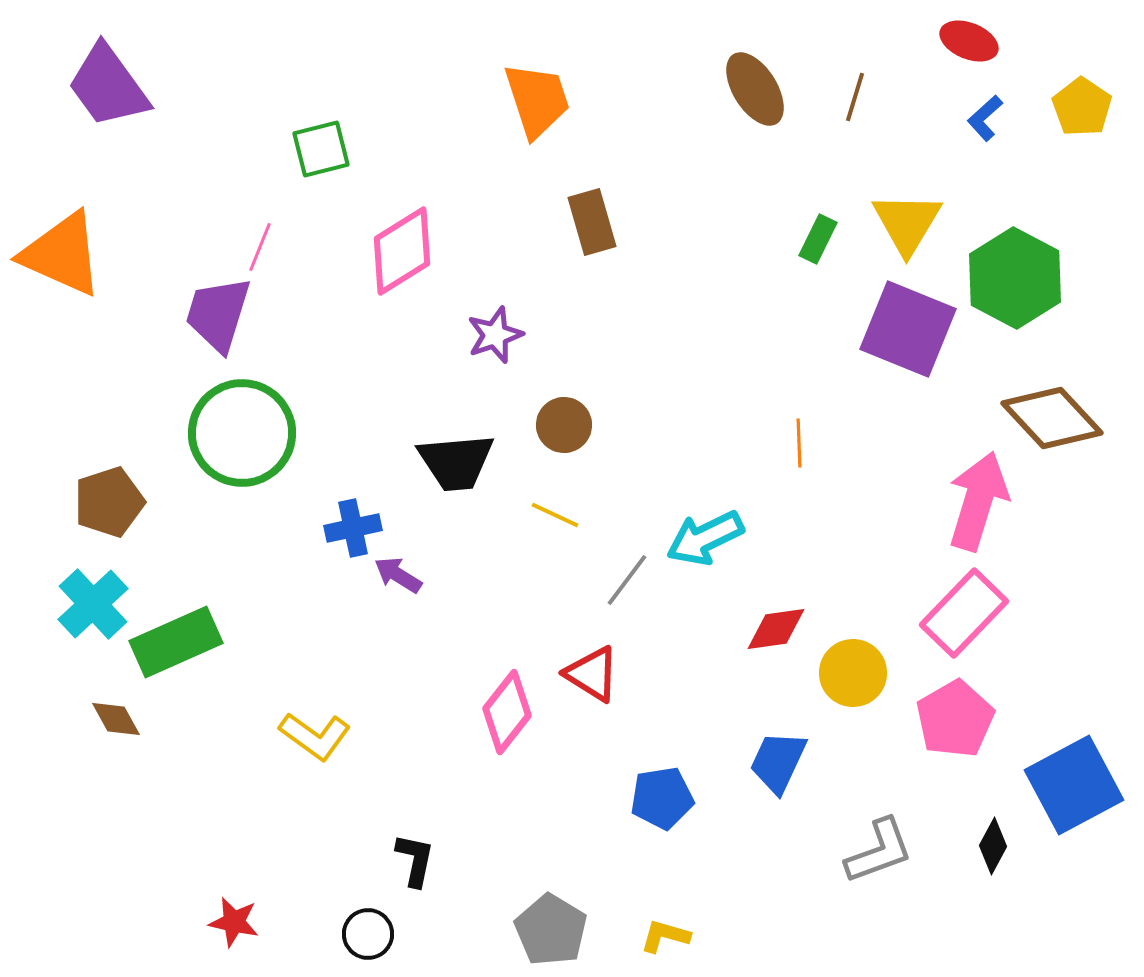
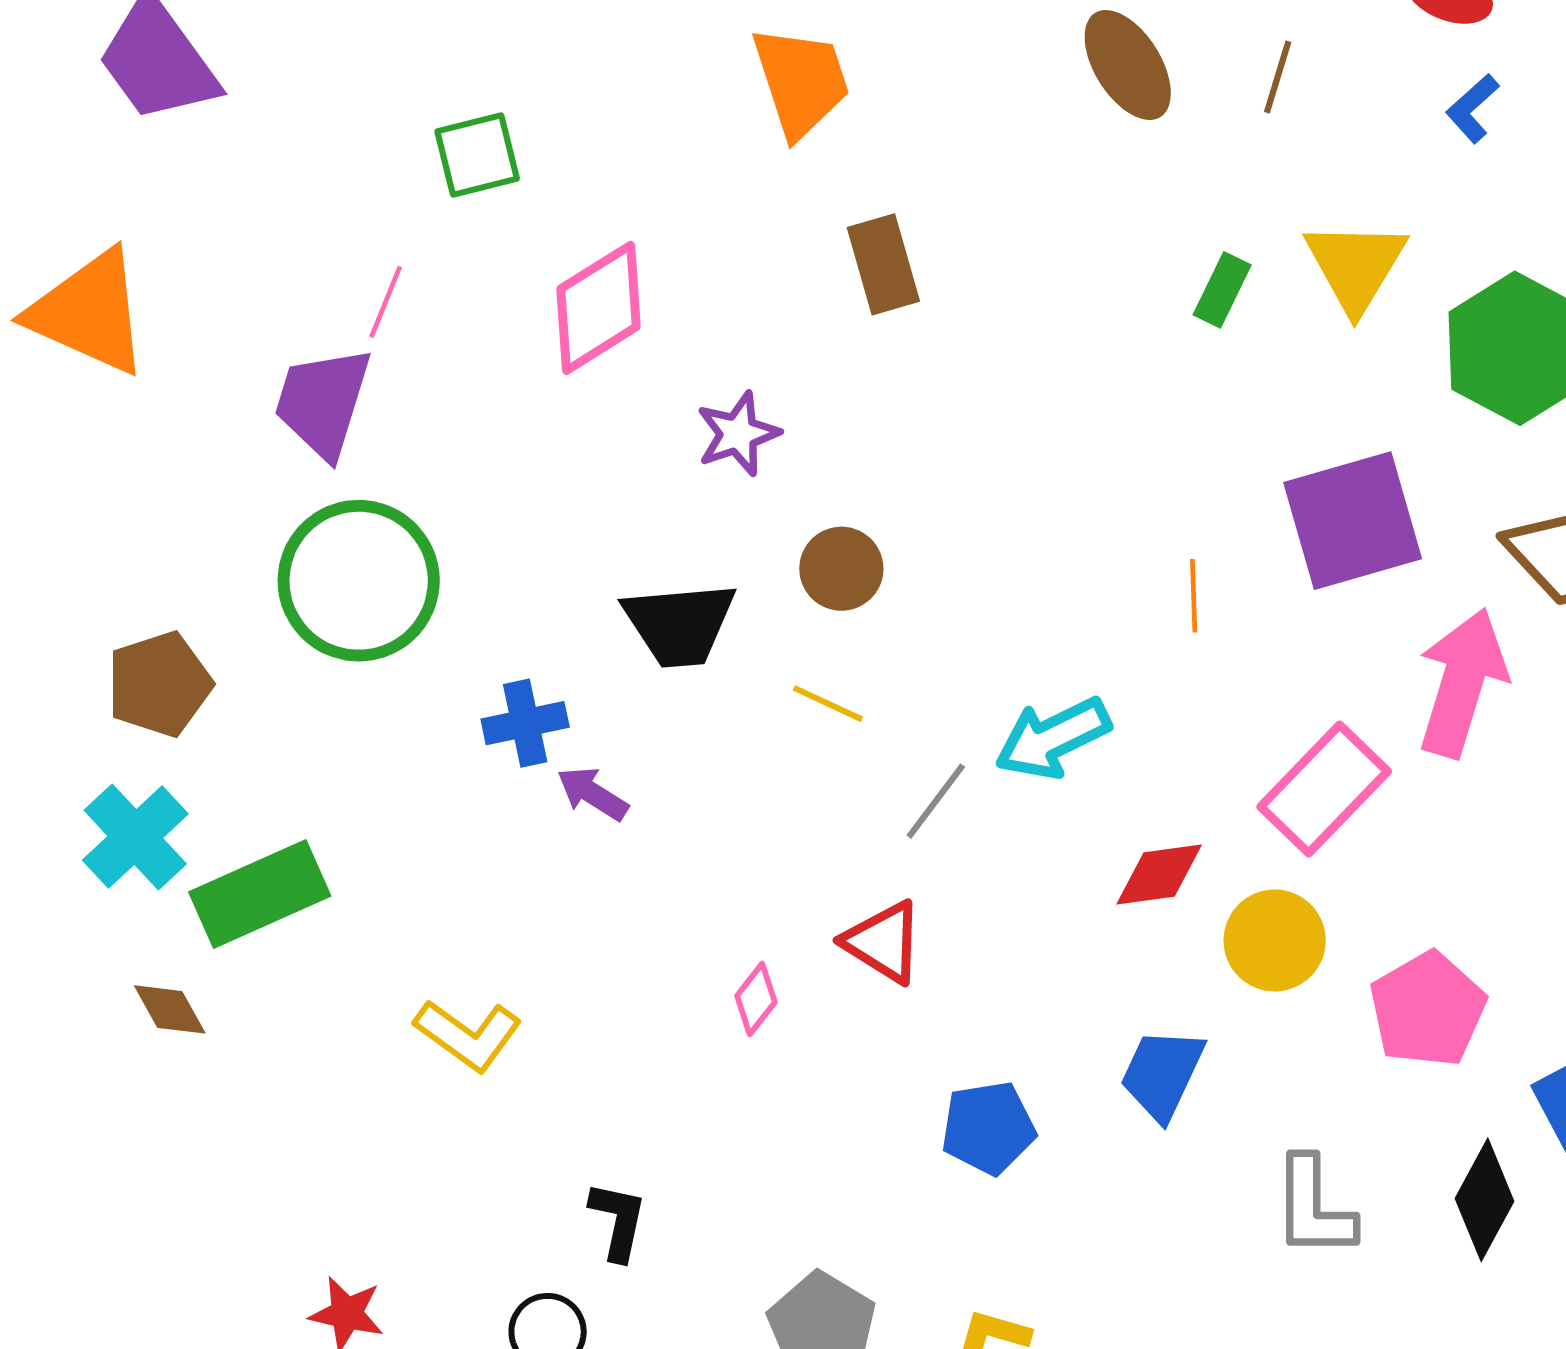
purple square: (908, 329) -> (1353, 521), moved, turned -38
pink rectangle: (964, 613) -> (1324, 789), moved
pink diamond: (507, 712) -> (756, 999), size x0.6
black diamond: (993, 846) -> (1484, 1200), size x1.4
gray L-shape: (879, 851) -> (1314, 1207), turned 110

